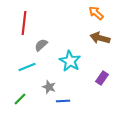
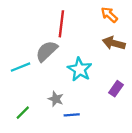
red line: (24, 23) -> (61, 24), moved
gray semicircle: (41, 45) -> (47, 51), size x1.5
cyan line: (27, 67) -> (20, 67), moved

